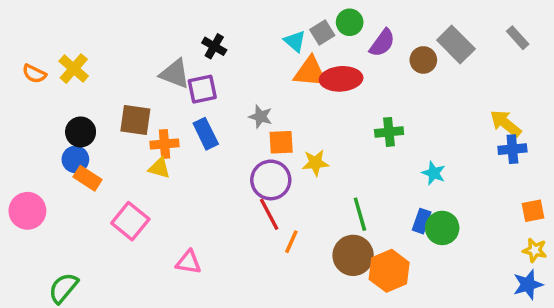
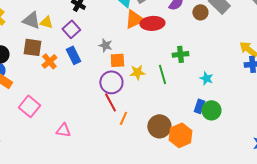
orange triangle: (310, 72) -> (134, 19), turned -30
gray triangle: (175, 74) -> (31, 20), moved
purple square: (202, 89) -> (71, 29), turned -30
orange cross: (165, 144) -> (49, 61), turned -35
yellow triangle: (159, 168) -> (46, 22), moved
green line: (360, 214) -> (162, 74), moved

